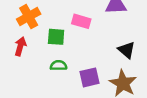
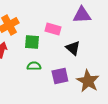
black triangle: (127, 50) -> (73, 48), moved

